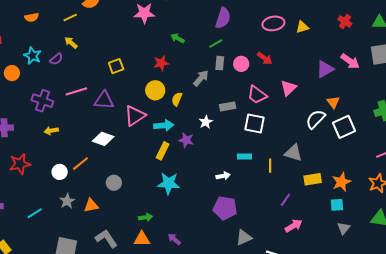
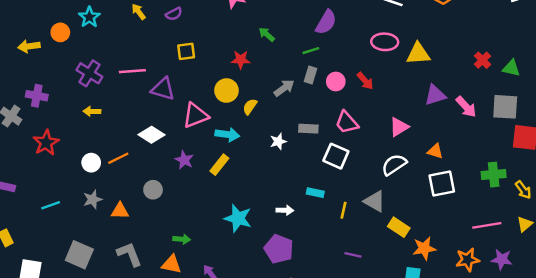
red cross: (345, 21) -> (482, 60), moved
yellow triangle: (302, 27) -> (418, 54), size x1.5
purple semicircle: (56, 59) -> (174, 14), moved
purple triangle: (325, 69) -> (435, 95), moved
pink triangle: (288, 88) -> (399, 127), moved
orange triangle: (333, 102) -> (435, 151), turned -48
white semicircle: (316, 119) -> (394, 165), moved
purple star: (186, 140) -> (184, 160), moved
red star: (20, 164) -> (46, 143), turned -30
yellow rectangle: (313, 179) -> (399, 227), moved, turned 30
cyan star: (169, 183) -> (238, 218), moved
purple line: (285, 200) -> (353, 255), turned 56

